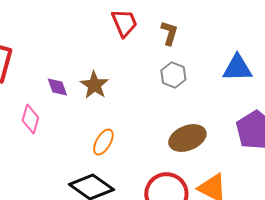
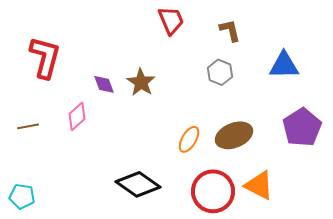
brown L-shape: (169, 33) -> (230, 30), moved, turned -30
pink diamond: (30, 119) -> (77, 116), turned 32
orange ellipse: (103, 142) -> (189, 139), moved

